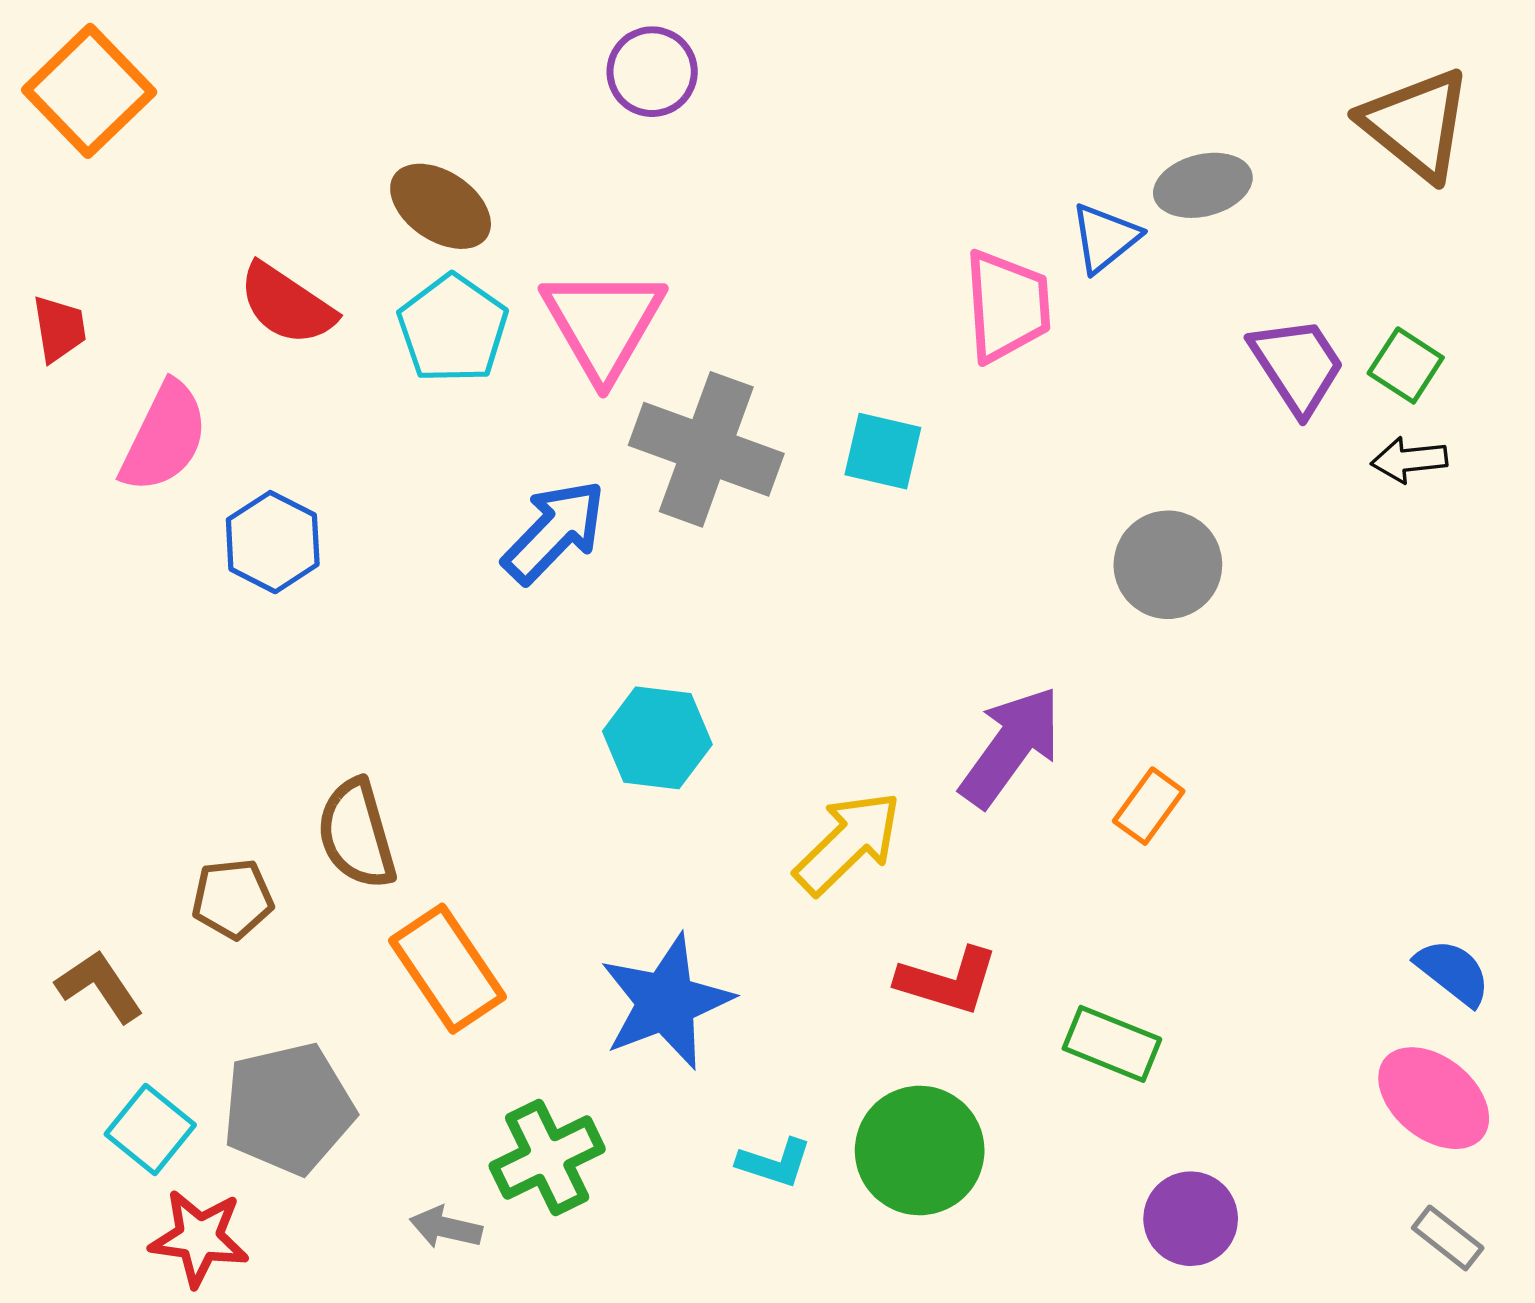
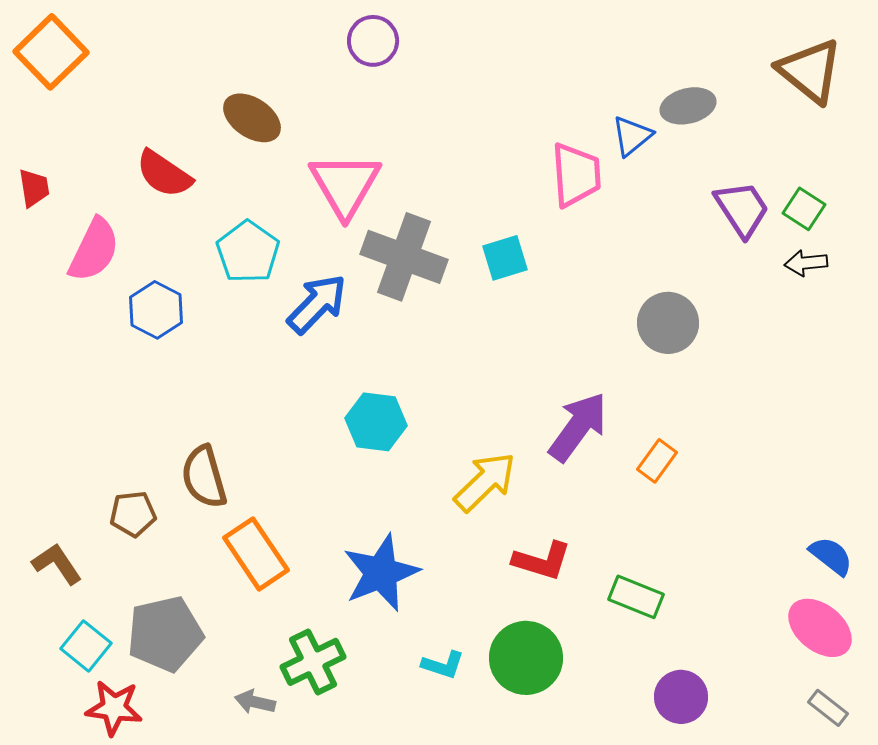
cyan pentagon: (453, 329) -> (248, 252), moved
cyan square: (883, 451) -> (505, 258), turned -30

